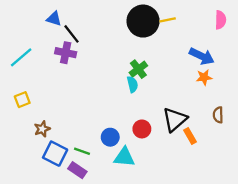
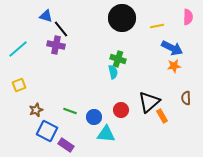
yellow line: (168, 20) -> (157, 26), moved
green cross: (138, 69) -> (118, 59), turned -35
green line: (82, 151) -> (70, 111), moved

